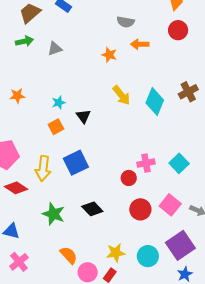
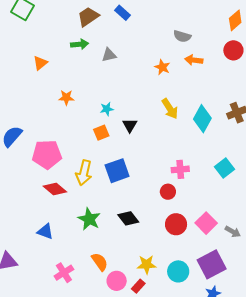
pink cross: (146, 163) -> (180, 169), moved
cyan square: (179, 163) -> (224, 168), moved
pink cross: (19, 262) -> (64, 273), moved

